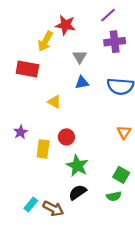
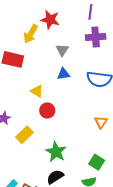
purple line: (108, 15) -> (90, 12), turned -42
red circle: (66, 137) -> (47, 111), moved
yellow rectangle: (43, 149) -> (24, 135), turned 36

